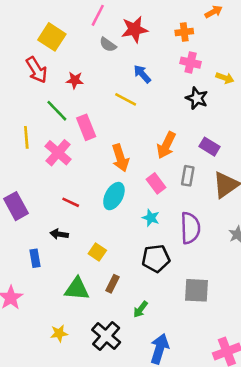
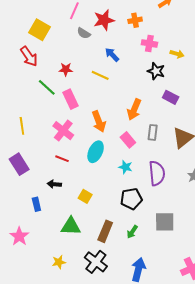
orange cross: (184, 32) -> (135, 20), moved
red star: (75, 80) -> (66, 69), moved
yellow line: (26, 137) -> (22, 126), moved
purple rectangle: (209, 147) -> (171, 97), moved
pink cross: (58, 153) -> (63, 131), moved
brown rectangle: (113, 284) -> (105, 231), moved, size x1.5
green arrow: (140, 309) -> (132, 232), moved

